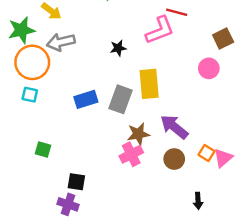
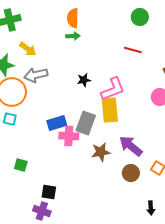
pink L-shape: (160, 30) -> (113, 89), moved
pink cross: (131, 154) -> (69, 136), moved, turned 30

